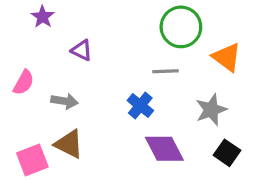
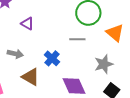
blue cross: (140, 105) -> (52, 58), moved
brown triangle: (69, 144) -> (31, 77), moved

